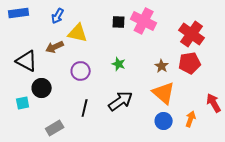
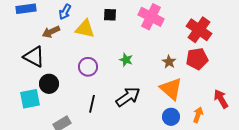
black square: (119, 22) -> (110, 15), moved
brown arrow: (55, 47) -> (51, 32), moved
cyan square: (23, 103) -> (30, 99), size x1.5

